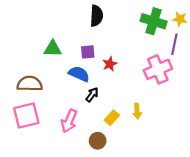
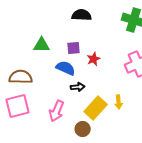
black semicircle: (97, 16) -> (82, 15), turned -90
black arrow: (92, 95) -> (78, 87), turned 48
yellow rectangle: (112, 118) -> (96, 108), size x1.6

